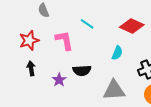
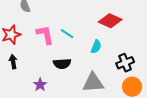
cyan line: (87, 24) -> (67, 34), moved
purple star: (59, 80) -> (40, 85), moved

